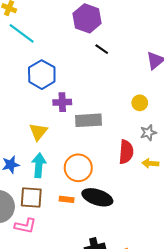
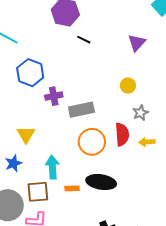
yellow triangle: (38, 132) -> (26, 135), moved
cyan arrow: (39, 165) -> (52, 167), moved
orange circle: (78, 168) -> (92, 142), moved

